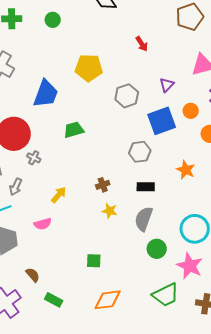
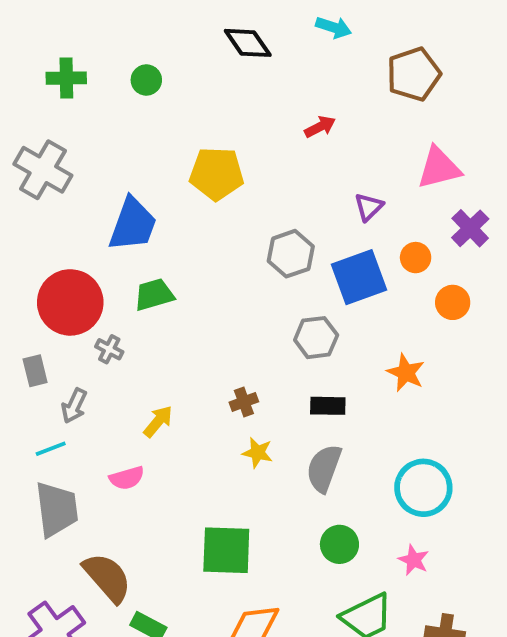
red arrow: (142, 44) -> (320, 127), turned -84
gray hexagon: (127, 96) -> (291, 254), moved
green trapezoid: (74, 130) -> (154, 295), moved
green circle: (157, 249) -> (339, 544), moved
green square: (94, 261) -> (226, 550), size x1.8
pink star: (190, 266) -> (414, 560), size x0.6
brown semicircle: (33, 275) -> (107, 578), size x1.8

